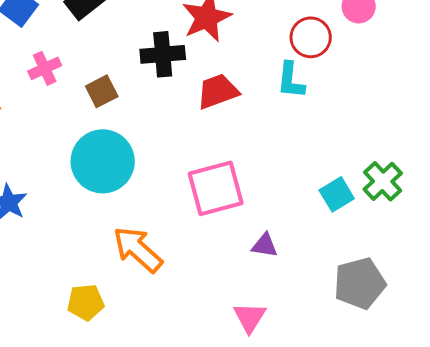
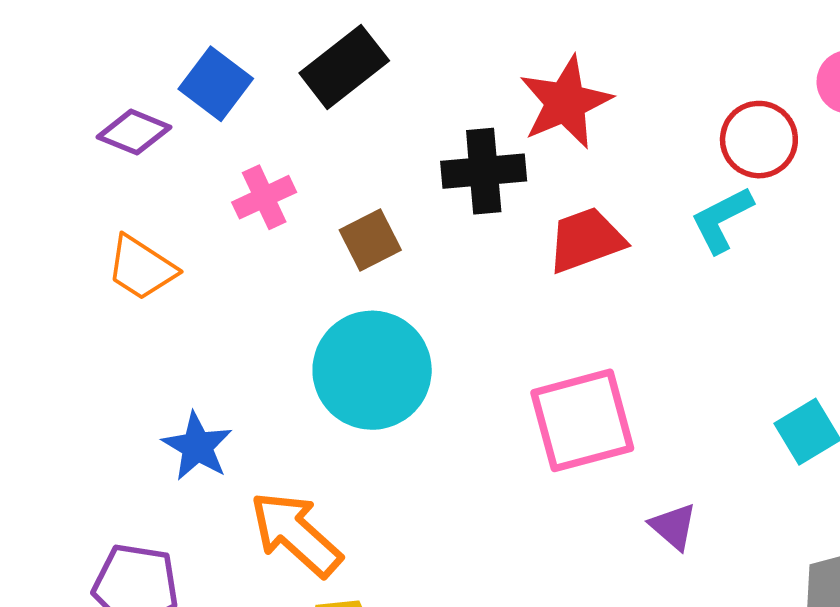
cyan L-shape: (291, 80) -> (722, 220), turned 57
purple triangle: (265, 245) -> (673, 526), turned 32
orange arrow: (138, 249) -> (296, 534), moved

